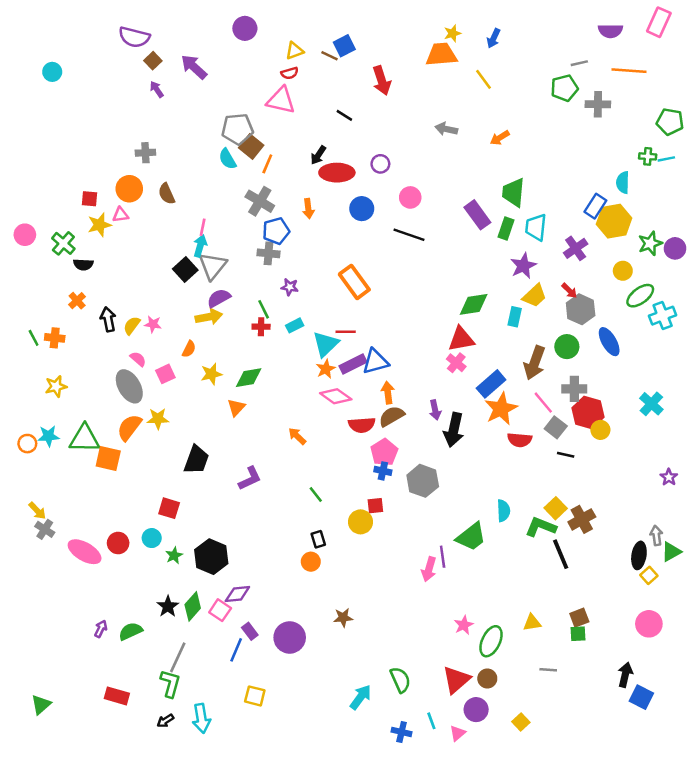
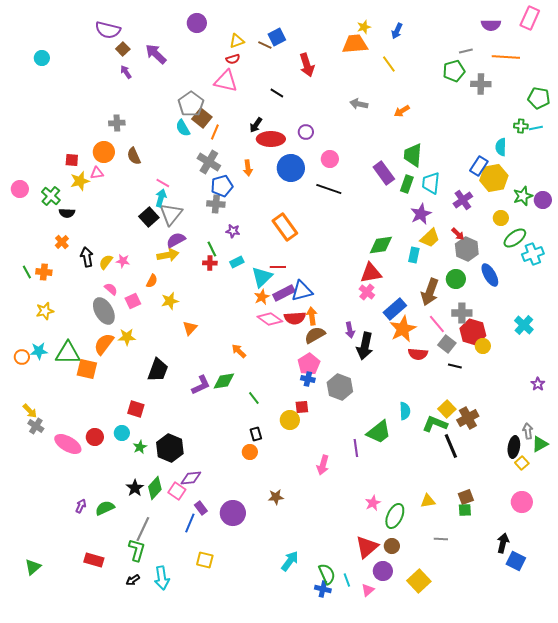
gray pentagon: (237, 129) -> (191, 104), turned -30
blue circle: (362, 209) -> (291, 168), size x1.4
pink line: (203, 227) -> (163, 183), turned -72
green diamond: (249, 378) -> (224, 381), moved
red semicircle: (362, 425) -> (295, 318), moved
pink arrow: (429, 569) -> (323, 465), moved
green semicircle: (400, 680) -> (327, 574), moved
yellow square: (521, 722) -> (419, 581), size x1.6

